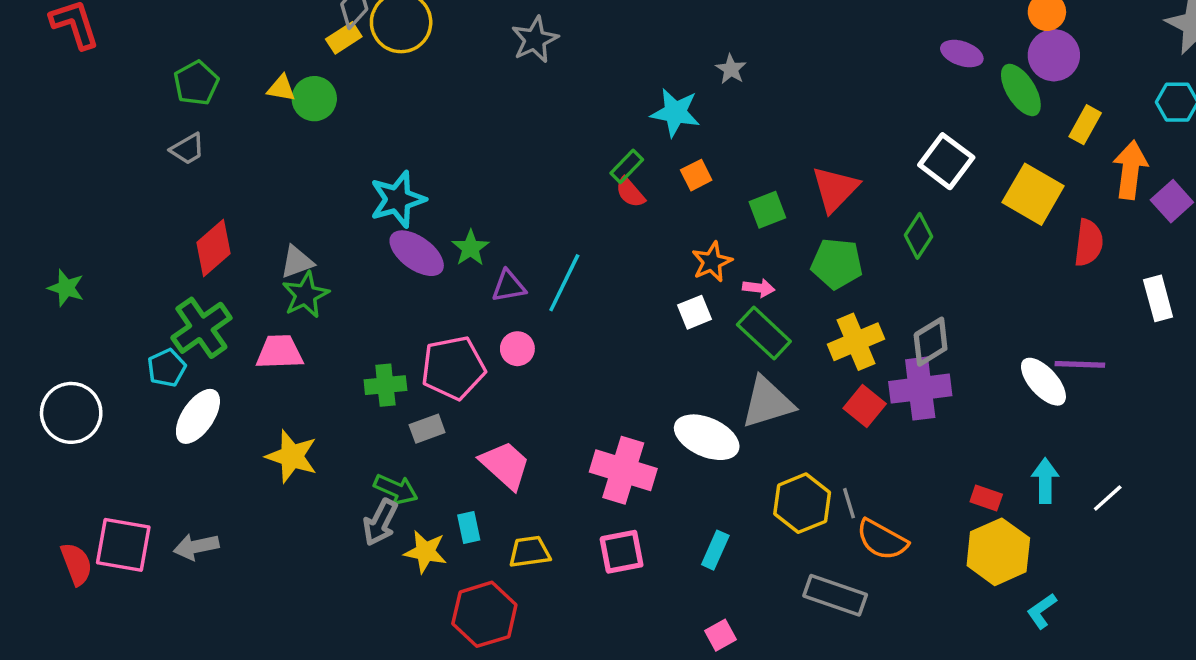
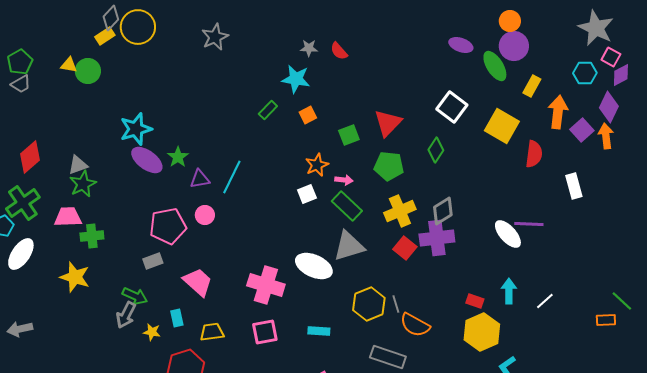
gray star: (731, 69) -> (309, 48), moved, turned -30
gray trapezoid: (188, 149) -> (21, 84), moved
red semicircle: (630, 192) -> (339, 51), moved
green cross: (385, 385) -> (92, 236), moved
cyan rectangle: (715, 550) -> (319, 331), turned 70
yellow star: (425, 552) -> (152, 332), size x0.7

